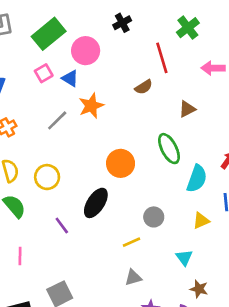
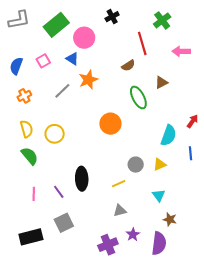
pink square: (44, 73) -> (43, 61), moved
green ellipse: (169, 149) -> (138, 98), moved
black ellipse: (96, 203) -> (82, 179), moved, turned -35
yellow triangle: (201, 221) -> (160, 164), moved
purple line: (62, 226) -> (59, 192), moved

